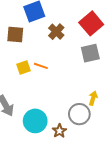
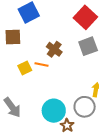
brown cross: (56, 32) -> (54, 49), moved
cyan circle: (35, 121) -> (54, 111), moved

